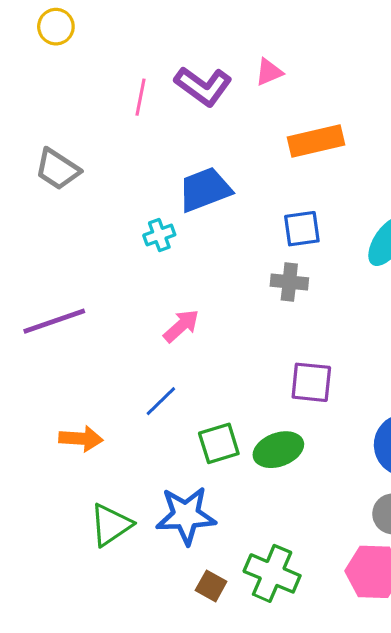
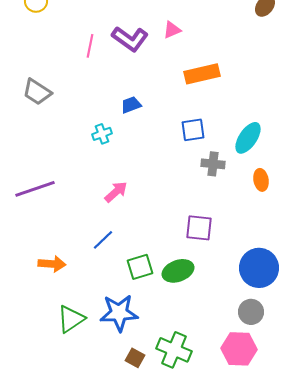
blue trapezoid: (205, 190) -> (131, 105), size x0.6
gray cross: (289, 282) -> (213, 164), moved

